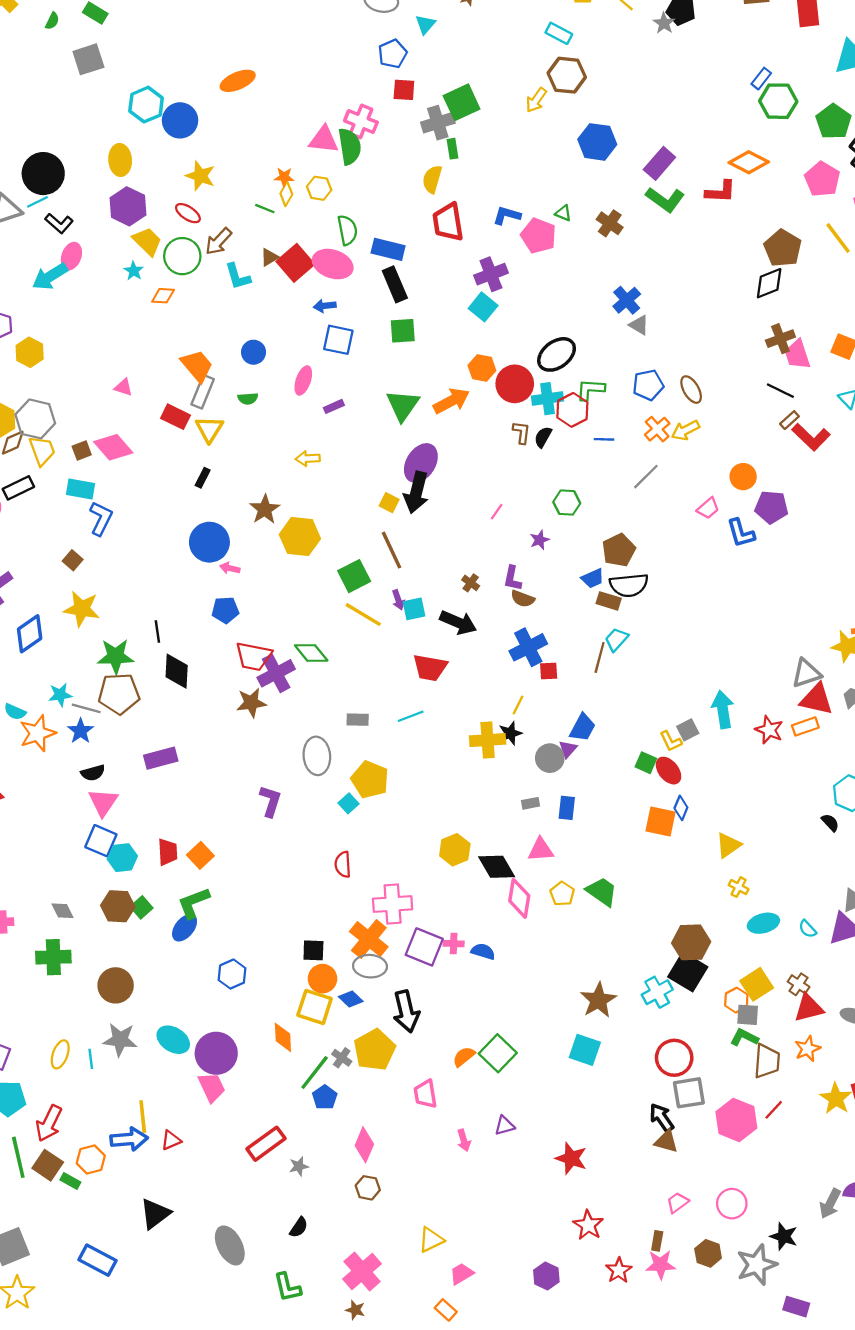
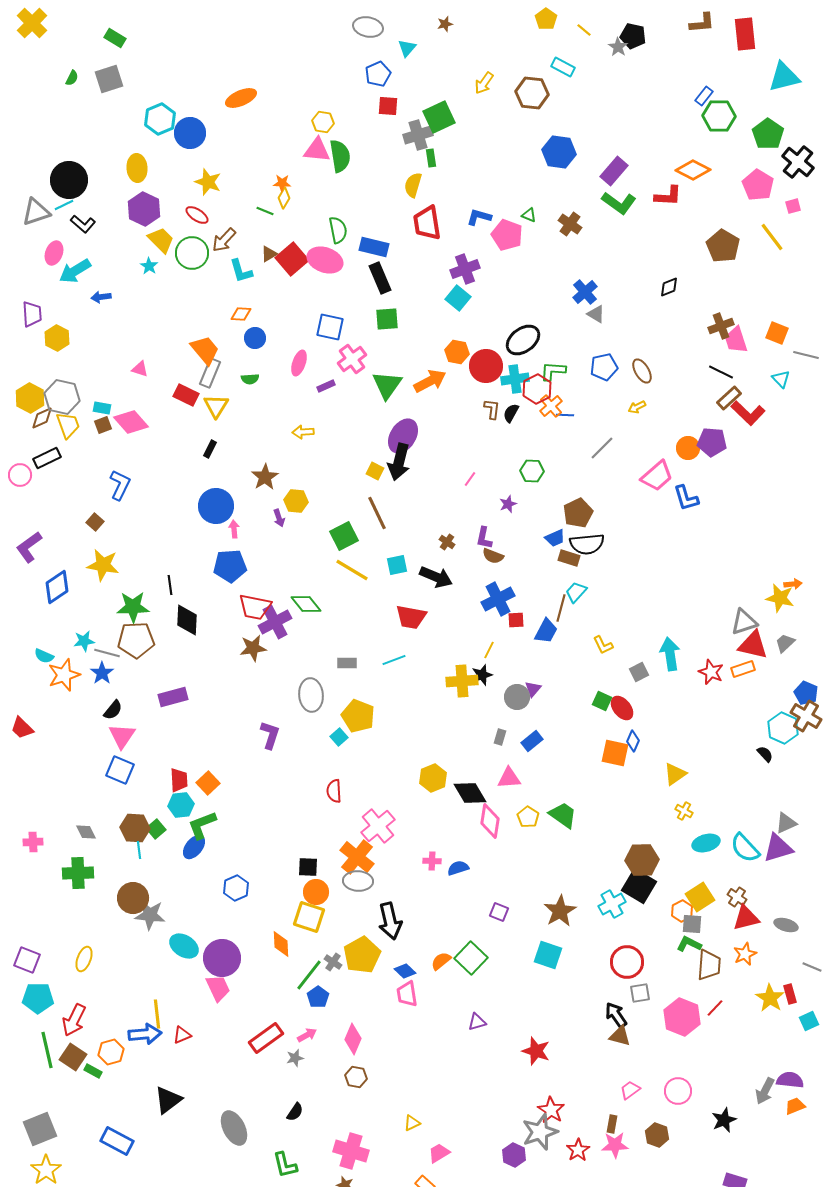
green semicircle: (52, 21) -> (72, 78), moved
cyan rectangle: (559, 33) -> (563, 67), moved
yellow arrow: (536, 100) -> (484, 83), moved
pink cross: (361, 122) -> (352, 359), moved, turned 32
yellow hexagon: (319, 188) -> (323, 122), moved
pink ellipse: (71, 256) -> (54, 253), moved
black diamond: (769, 283) -> (669, 287), moved, size x0.7
orange diamond: (163, 296) -> (241, 314), moved
blue arrow: (325, 306) -> (101, 297), moved
brown rectangle: (789, 420) -> (729, 398), size x1.4
orange cross: (657, 429) -> (551, 406), moved
yellow arrow: (685, 430) -> (637, 407), size x0.7
cyan rectangle: (81, 489) -> (102, 408), moved, size x0.7
purple pentagon: (771, 507) -> (712, 442), moved
pink trapezoid: (708, 508) -> (657, 476), size x1.6
yellow hexagon: (300, 537) -> (296, 501), size x0.7
pink arrow: (230, 568) -> (234, 529), turned 72
purple arrow: (398, 600) -> (279, 518), moved
blue pentagon: (225, 610) -> (230, 566), size x1.4
blue trapezoid: (583, 728) -> (546, 631), moved
yellow L-shape: (671, 741) -> (603, 645), moved
black semicircle: (93, 773) -> (113, 710), turned -35
gray rectangle: (531, 803) -> (500, 737), turned -63
blue rectangle: (567, 808) -> (532, 741), turned 45
cyan hexagon: (122, 858) -> (181, 805), moved
pink cross: (393, 904) -> (378, 826), turned -36
cyan semicircle: (808, 929) -> (745, 848), size x1.8
purple square: (424, 947) -> (499, 912), moved, size x0.6
blue semicircle: (483, 951) -> (458, 868), turned -35
blue diamond: (351, 999) -> (405, 971), moved
gray star: (120, 1040) -> (150, 915), moved
cyan line: (91, 1059) -> (139, 850), moved
gray square: (689, 1093) -> (640, 993), size x0.7
pink arrow: (464, 1140) -> (307, 1035), moved, turned -102
black star: (784, 1236) -> (724, 1120), turned 30
yellow triangle: (431, 1240) -> (412, 1123), size x0.7
gray star: (757, 1265) -> (540, 1132), moved
pink cross: (362, 1271) -> (351, 1151), turned -32

